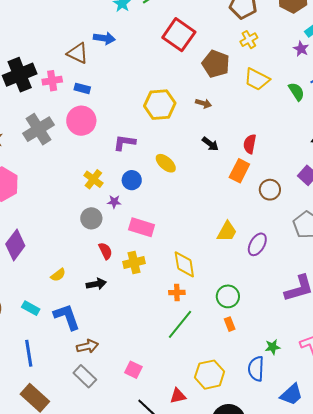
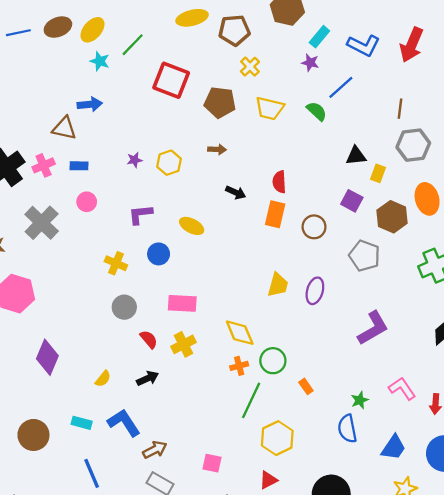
yellow hexagon: (160, 105) -> (169, 163), size x0.7
pink circle: (81, 121) -> (87, 202), size x0.6
purple star: (114, 202) -> (135, 160), moved
green circle: (228, 296) -> (273, 361), moved
yellow hexagon: (210, 375) -> (277, 438), moved

